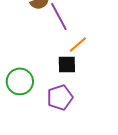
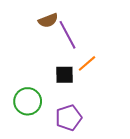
black square: (67, 64) -> (64, 75), moved

